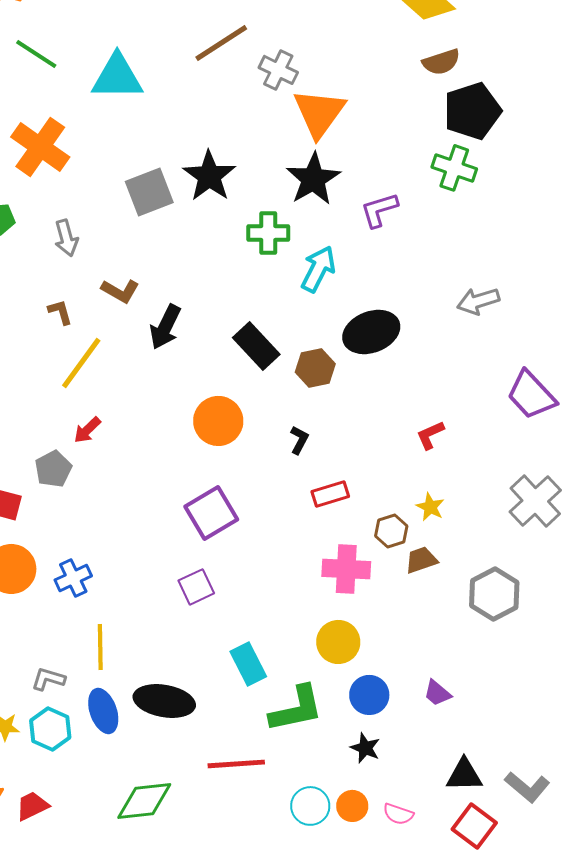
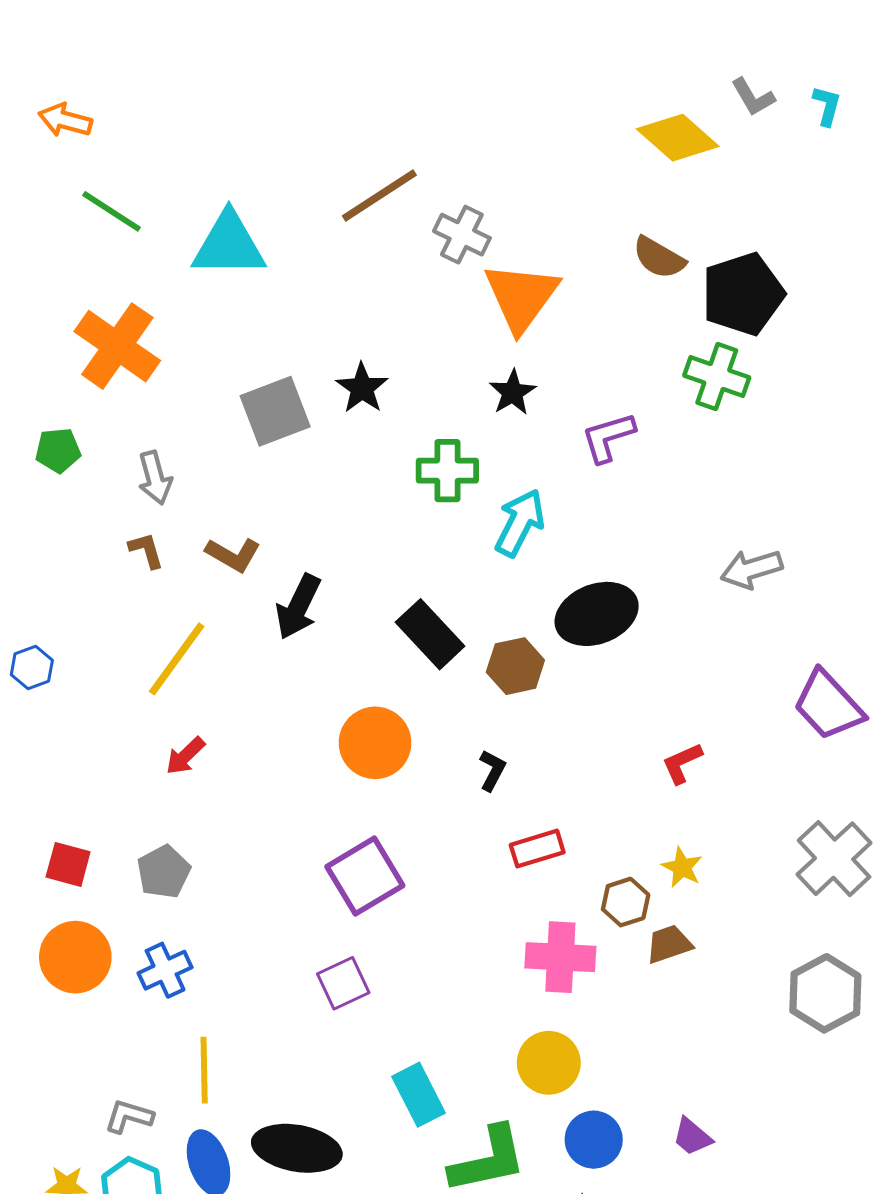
brown semicircle: (441, 62) -> (659, 258), moved, turned 48
black star: (209, 176) -> (362, 388), size x0.7
black star: (313, 179) -> (513, 392), size x0.6
brown L-shape: (60, 312) -> (146, 550), moved
gray pentagon: (53, 469) -> (164, 872), moved
gray hexagon: (494, 594) -> (825, 993), moved

